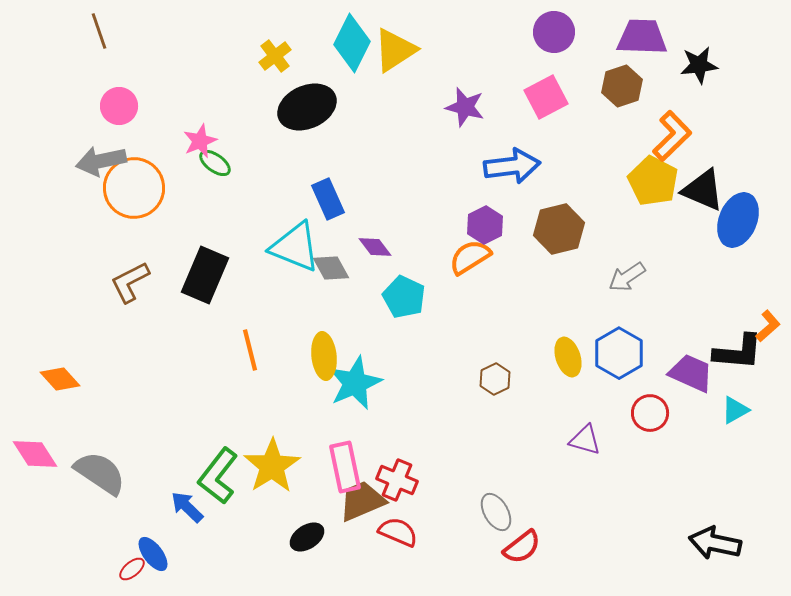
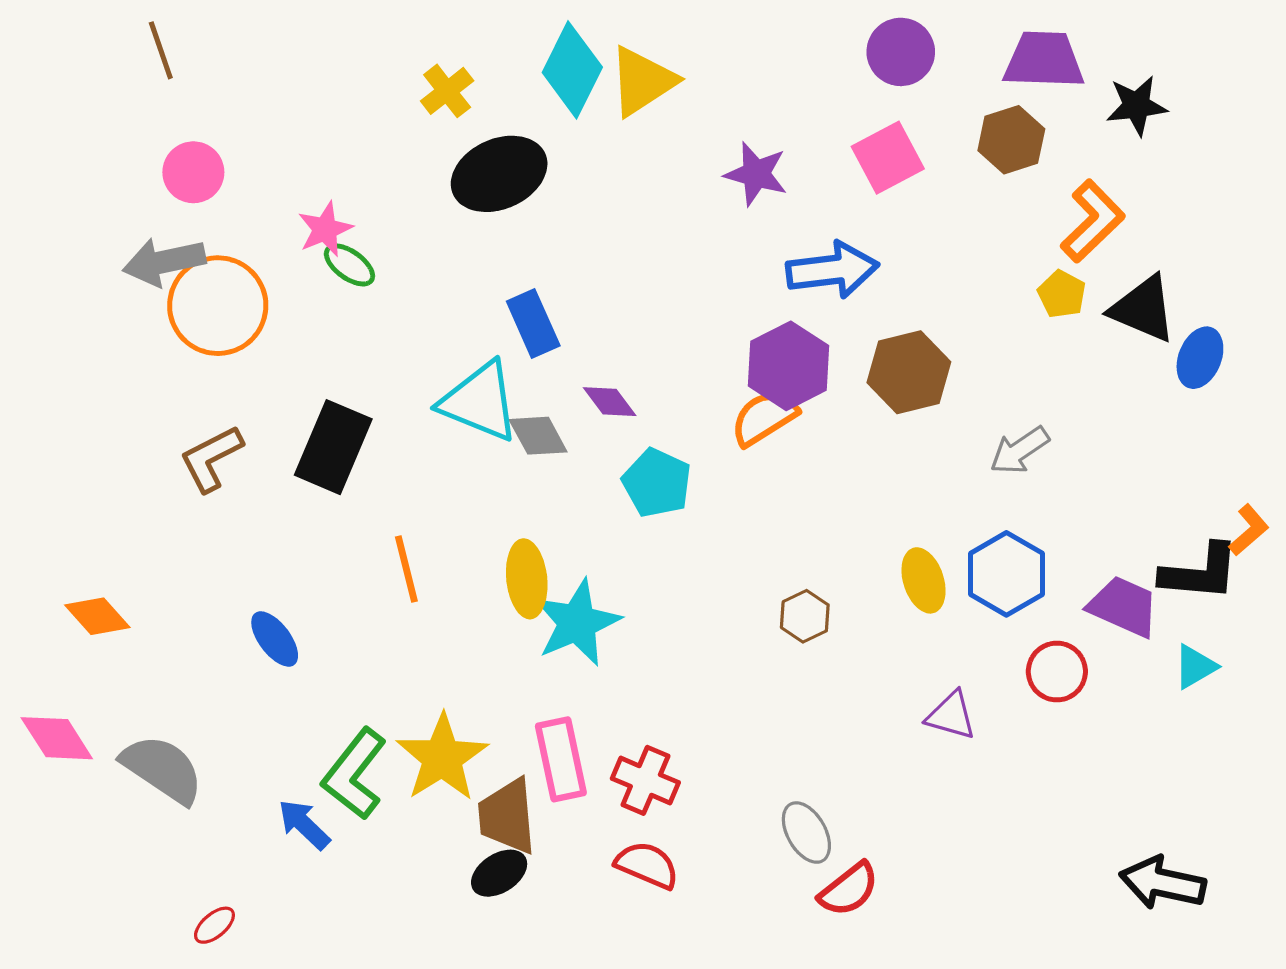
yellow pentagon: (653, 181) -> (1062, 294), size x0.6
blue ellipse: (738, 220) -> (1200, 358), size x0.7
purple hexagon: (485, 225) -> (789, 366), size x1.4
brown trapezoid: (362, 501) -> (507, 816), moved, turned -72
blue ellipse: (153, 554) -> (275, 639), moved

